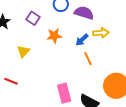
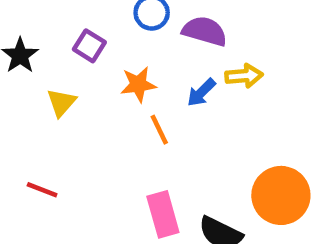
yellow triangle: (23, 51) -> (61, 103), moved
orange line: (88, 59) -> (159, 130), moved

